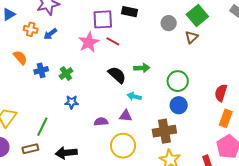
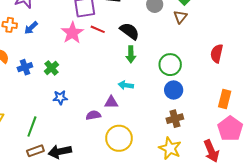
green arrow: (142, 68) -> (131, 54), turned 98
black semicircle: (117, 75) -> (130, 31), moved
red semicircle: (221, 93) -> (217, 54), moved
purple triangle: (126, 116) -> (111, 102), moved
brown cross: (164, 131) -> (175, 119), moved, size x0.7
brown rectangle: (30, 149) -> (35, 151), moved

